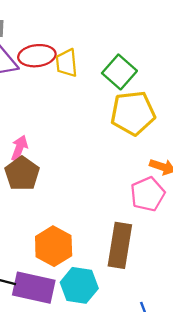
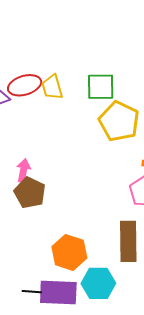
green square: (119, 72) -> (101, 87), turned -32
yellow pentagon: (133, 113) -> (119, 121), turned -30

